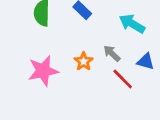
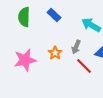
gray arrow: (112, 53) -> (76, 47), turned -112

